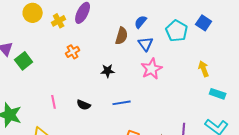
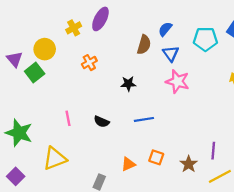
yellow circle: (33, 13) -> (45, 49), moved
cyan pentagon: (177, 31) -> (205, 39), turned -30
pink star: (152, 69) -> (177, 81), turned -30

